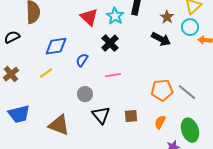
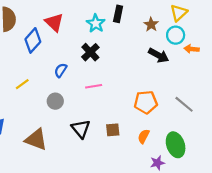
red triangle: (89, 17) -> (54, 22), moved
black arrow: (161, 39) -> (159, 55), moved
blue diamond: (56, 46) -> (33, 40), moved, turned -40
gray line: (187, 92) -> (184, 104), moved
gray circle: (85, 94) -> (55, 101), moved

